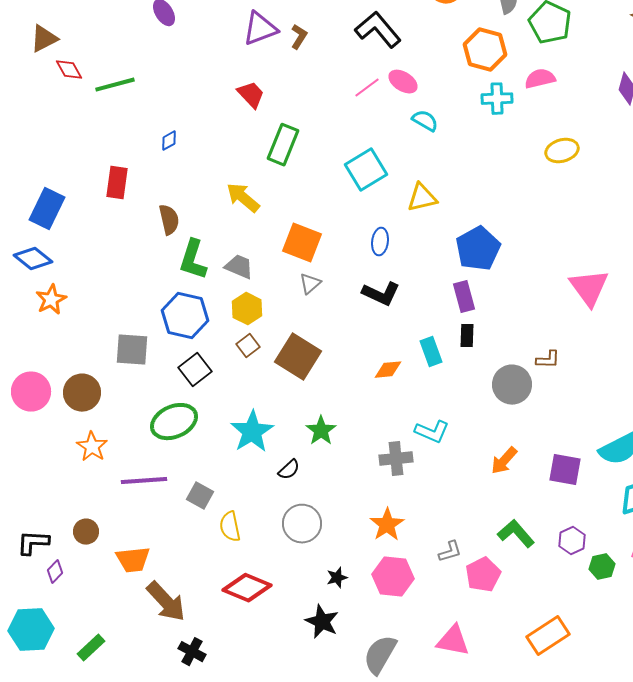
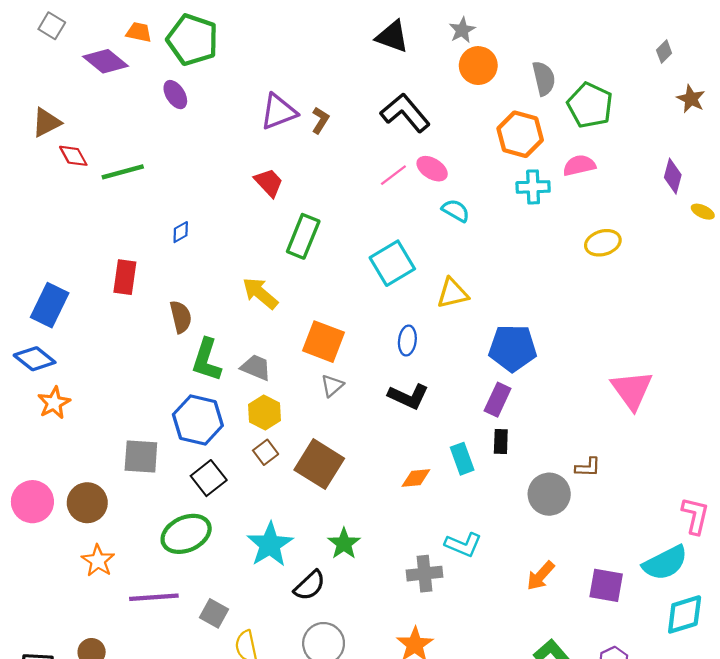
blue pentagon: (478, 249) -> (513, 348), turned 30
purple rectangle: (464, 297) -> (498, 400), turned 40
black semicircle: (289, 470) -> (310, 585), size x1.4

